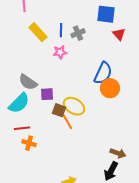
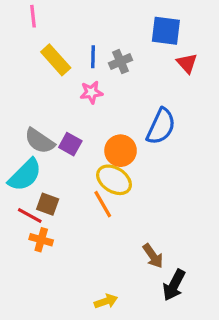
orange circle: (110, 88) -> (121, 151), moved
purple square: (47, 94) -> (70, 144), moved, turned 32
brown square: (59, 110) -> (48, 204), moved
red line: (22, 128) -> (30, 215), turned 35
brown arrow: (118, 153) -> (153, 256), moved, turned 35

